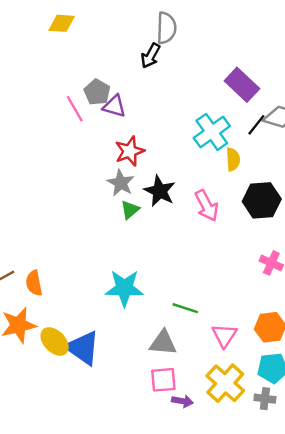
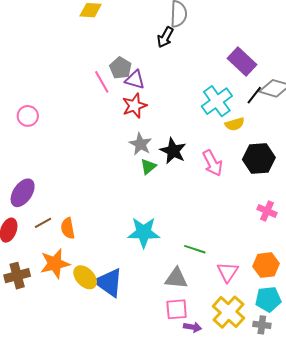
red star: (130, 151) -> (134, 106), moved
yellow semicircle: (233, 159) -> (235, 124), turned 78

